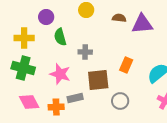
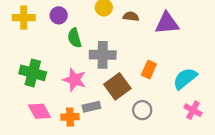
brown semicircle: (119, 18) -> (131, 16), moved
yellow cross: (24, 38) -> (24, 18), moved
gray cross: (85, 52) -> (103, 55), size x1.6
brown square: (98, 80) -> (117, 86), turned -30

